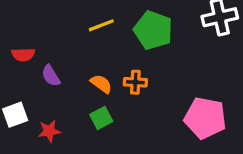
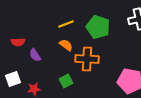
orange cross: (135, 82) -> (87, 59), size x1.6
orange semicircle: (101, 84) -> (66, 45), moved

